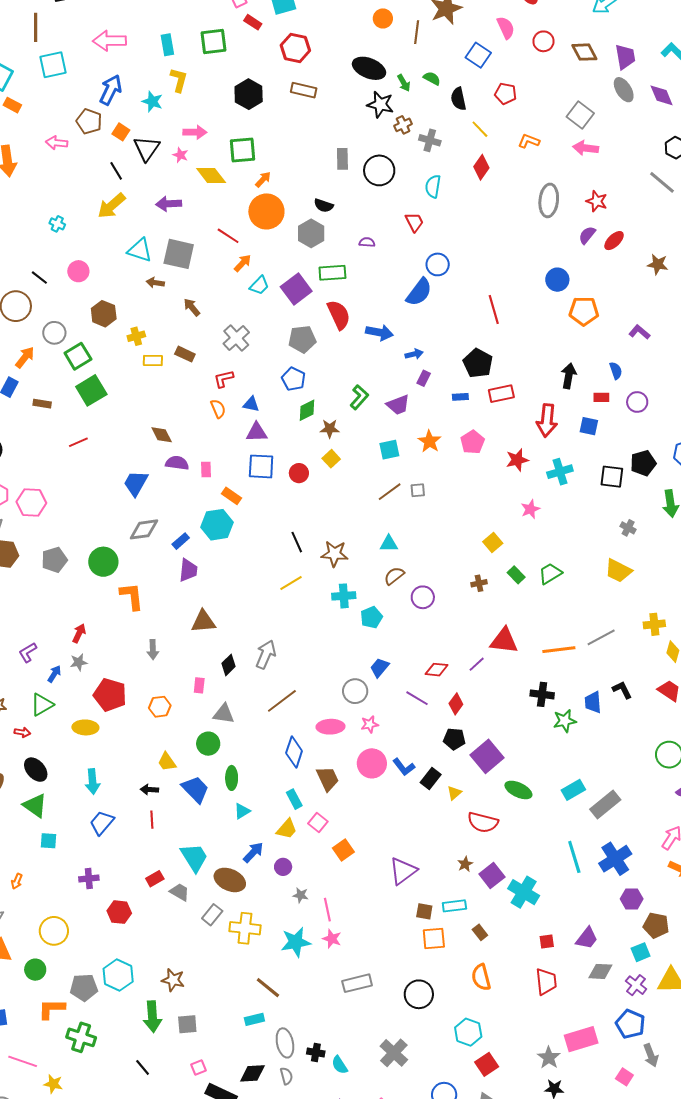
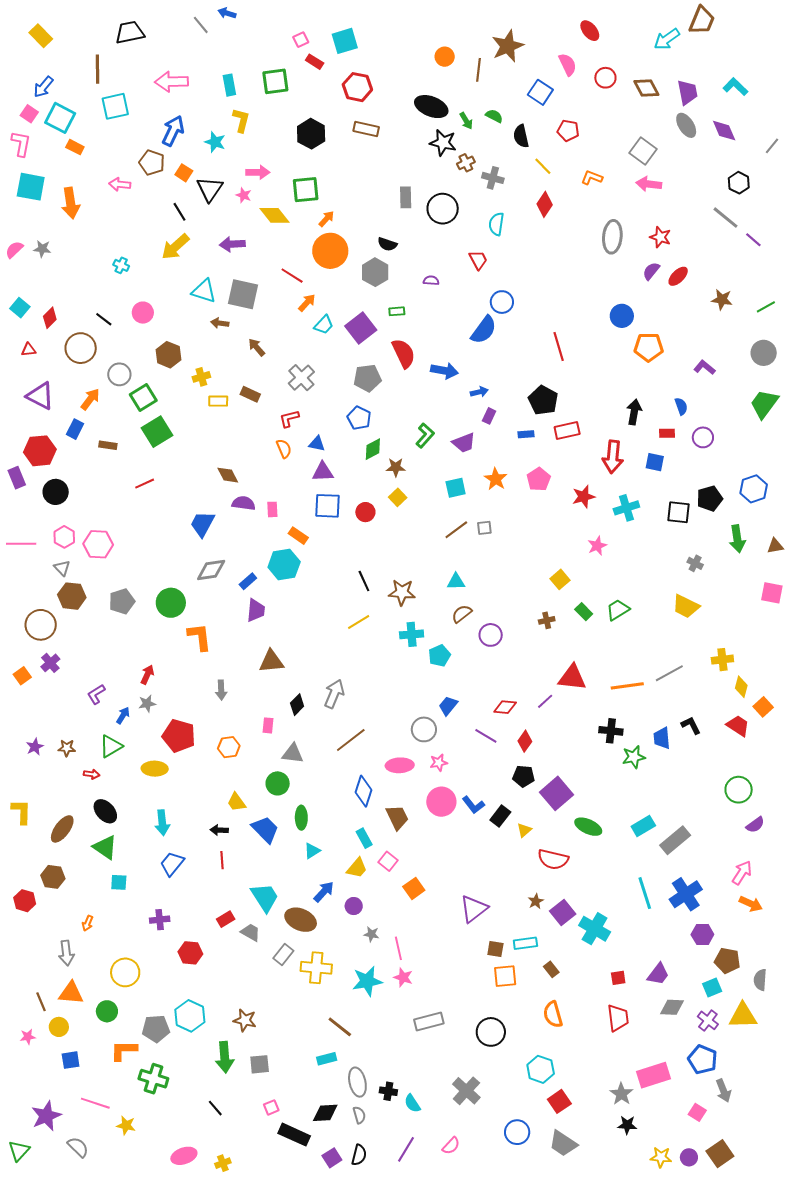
green rectangle: (332, 273) -> (397, 311), size x0.6

